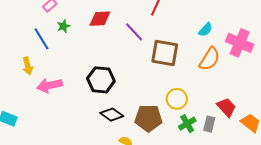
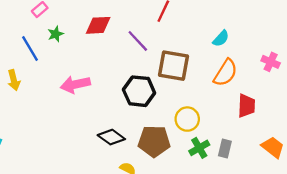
pink cross: (240, 43) -> (271, 62), moved, size x0.6
black hexagon: (101, 80) -> (139, 91), moved
pink arrow: (49, 85) -> (75, 84), moved
red trapezoid: (226, 107) -> (247, 106), moved, turned 45

